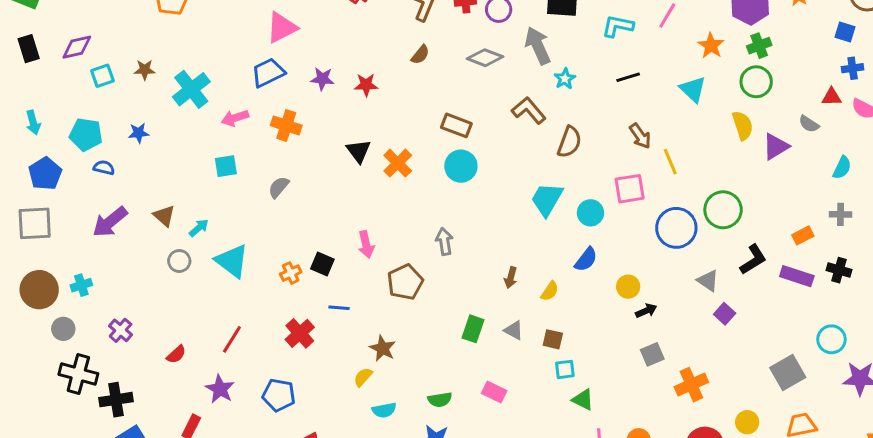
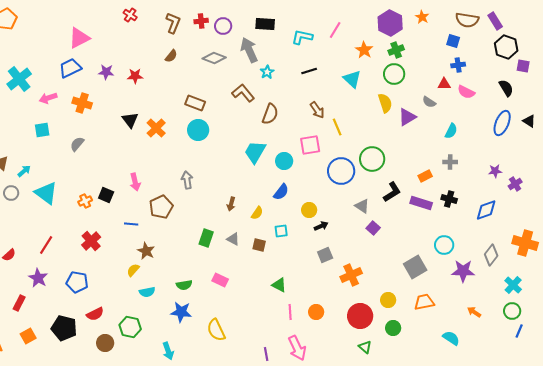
blue line: (339, 308) -> (131, 224), moved
cyan square: (565, 369) -> (281, 231), moved

